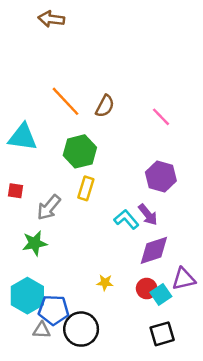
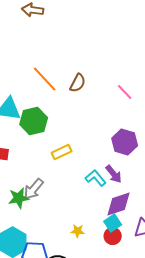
green hexagon: (80, 151) -> (34, 121), moved
yellow rectangle: (86, 188) -> (62, 152), turned 48
gray arrow: (49, 207) -> (34, 189), moved
cyan square: (161, 294) -> (113, 223), moved

